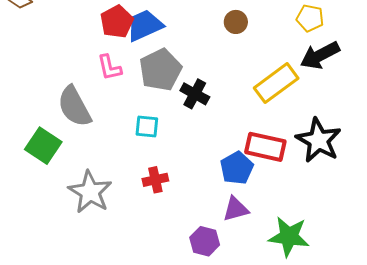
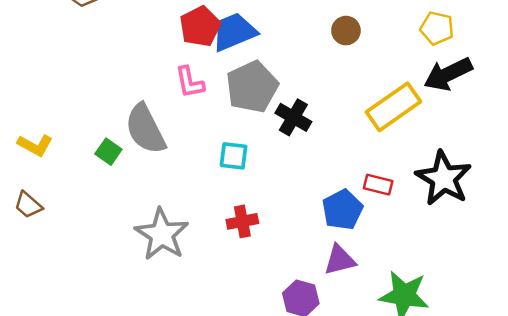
green square: (43, 146) -> (108, 152), moved, size x0.6
red rectangle: (265, 147) -> (378, 185), size x0.6

